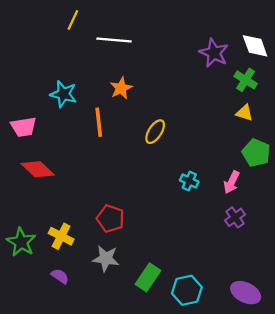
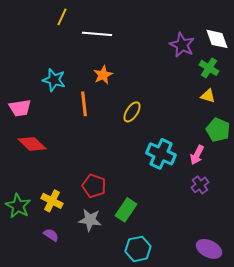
cyan cross: (189, 181) -> (161, 154), size x1.8
green rectangle: (148, 277) -> (126, 210), moved
cyan hexagon: (187, 290) -> (138, 249), moved

